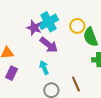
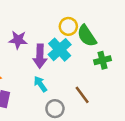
cyan cross: (49, 22) -> (60, 50), moved
purple arrow: (49, 45) -> (40, 56), turned 66

